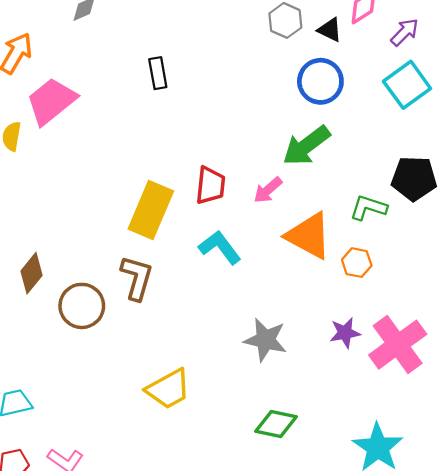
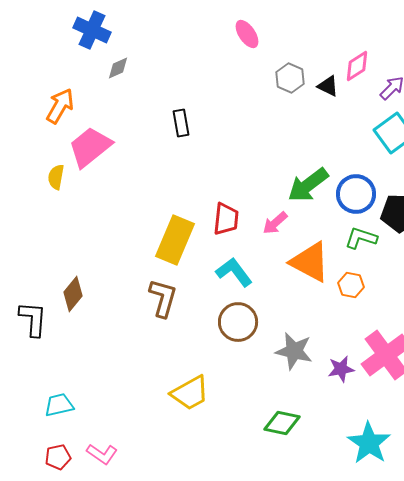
blue circle: (320, 81) -> (356, 194), moved
brown circle: (82, 306) -> (238, 322), moved
purple star: (345, 333) -> (341, 369), moved
gray star: (265, 340) -> (294, 351), moved

